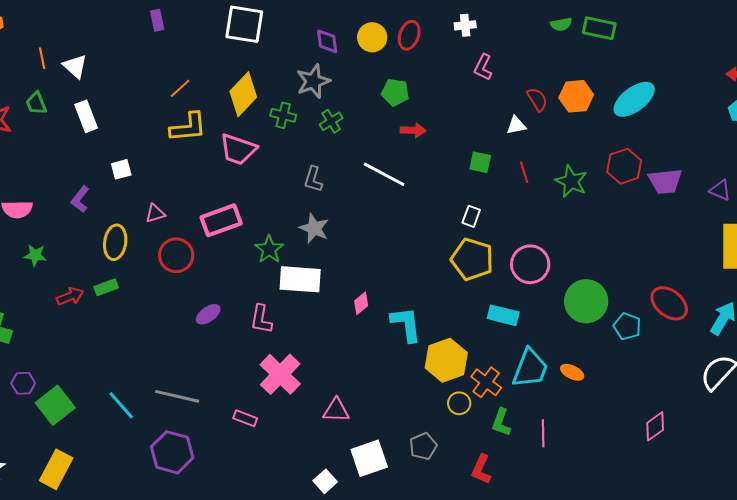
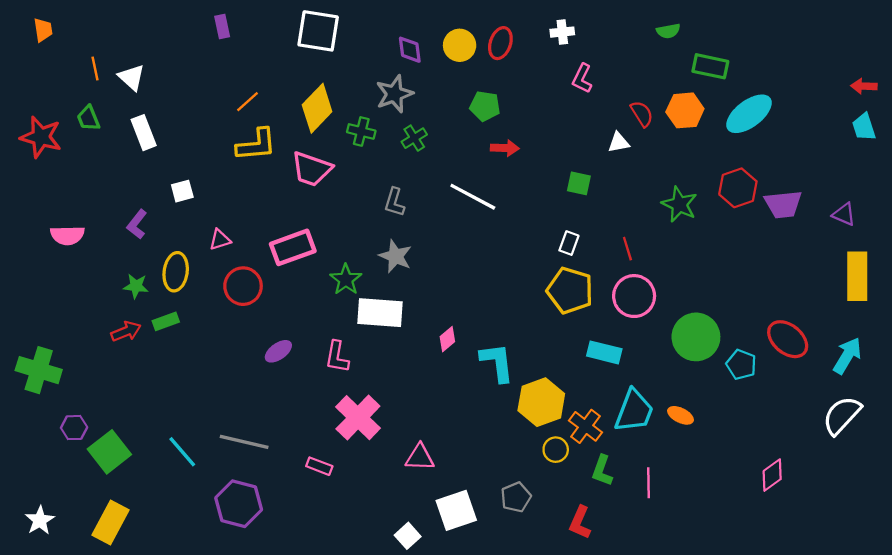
green rectangle: (599, 28) -> (710, 66), moved
red line: (524, 172) -> (627, 249), moved
green star: (35, 255) -> (136, 286), moved

